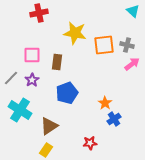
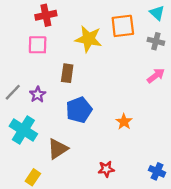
orange square: (104, 45) -> (123, 26), moved
gray cross: (127, 45) -> (156, 41), moved
pink square: (32, 55) -> (38, 45), moved
blue cross: (114, 119) -> (157, 171), moved, turned -32
yellow rectangle: (46, 150) -> (33, 177), moved

